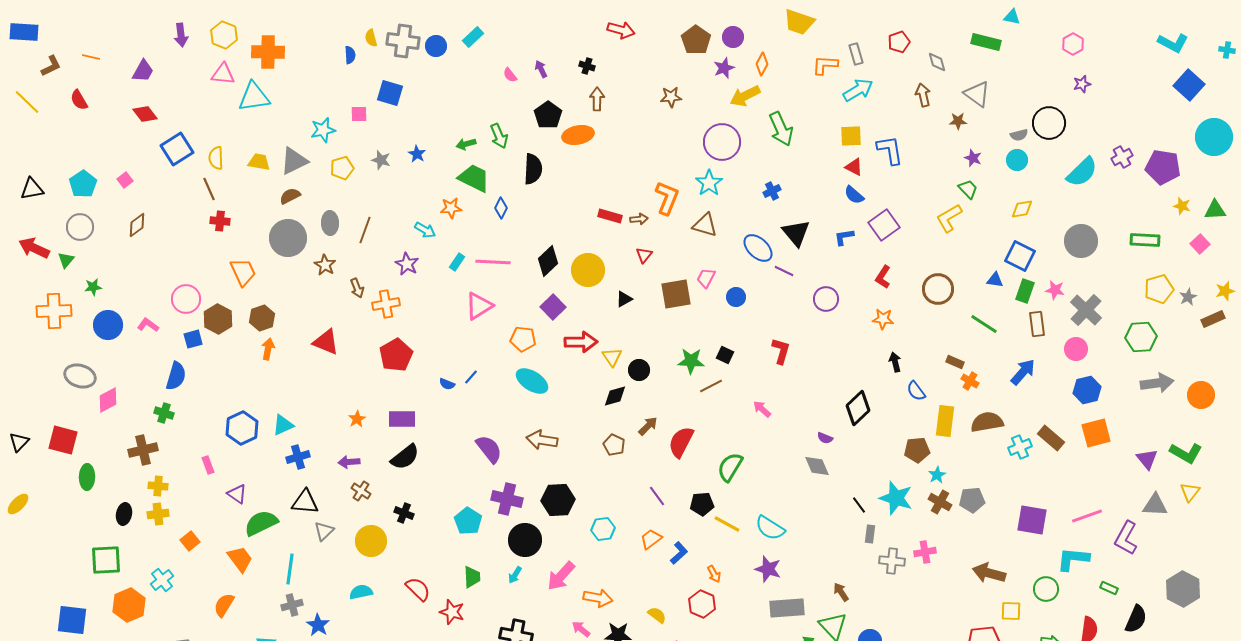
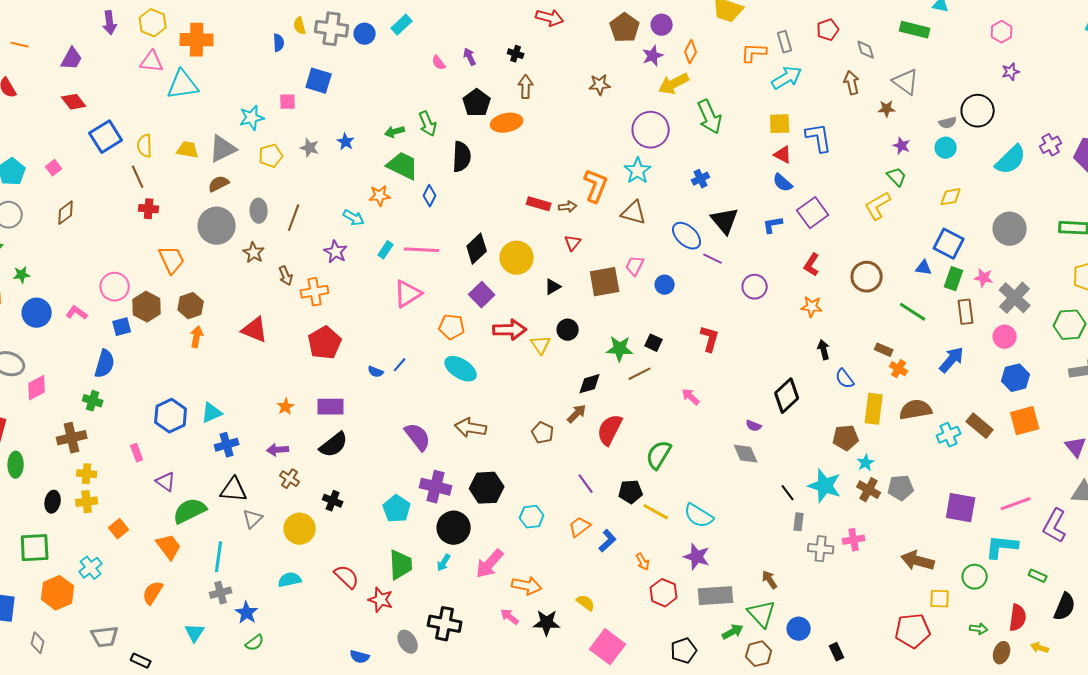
black circle: (639, 370) -> (568, 330), moved
black diamond: (615, 396) -> (590, 384), moved
green trapezoid: (472, 577) -> (401, 565), size x1.4
red hexagon: (702, 604) -> (664, 593), moved

